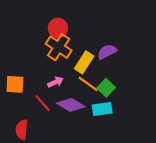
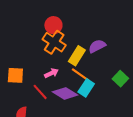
green square: (106, 88) -> (120, 79), moved
cyan rectangle: (102, 109) -> (86, 88), moved, turned -48

